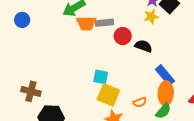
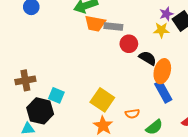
cyan square: (101, 77) -> (56, 95), moved
brown cross: (31, 91) -> (25, 80), turned -36
orange ellipse: (166, 93) -> (162, 71), moved

